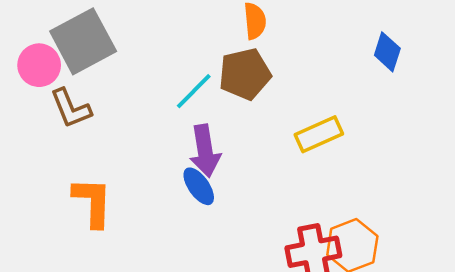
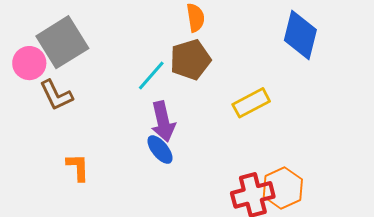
blue diamond: (387, 52) -> (300, 35), size x1.6
orange L-shape: (93, 202) -> (78, 167), size x0.7

